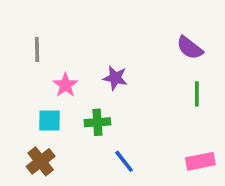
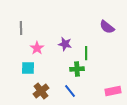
green line: (197, 94) -> (86, 53), moved
green cross: (97, 122) -> (77, 69), moved
brown cross: (41, 161) -> (41, 91), moved

